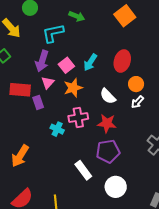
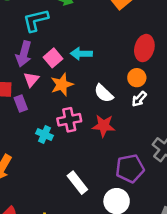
red ellipse: (122, 61) -> (144, 48), moved
cyan arrow: (90, 62) -> (81, 54), turned 60
purple pentagon: (108, 151) -> (130, 168), moved

